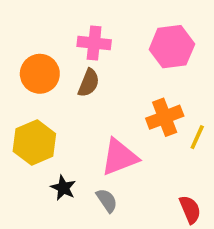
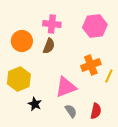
gray semicircle: (107, 200) -> (71, 111), moved
red semicircle: (190, 209) -> (96, 111), moved, turned 35

